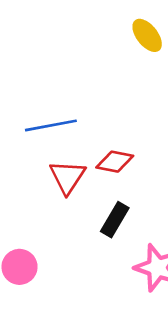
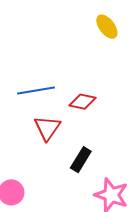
red diamond: (115, 162) -> (82, 102), moved

